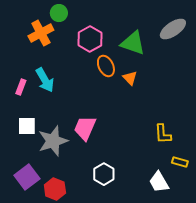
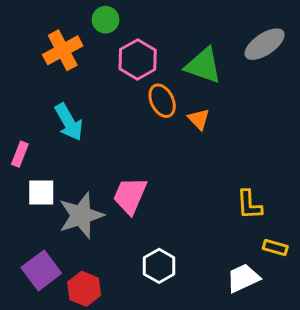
green circle: (59, 13) -> (106, 20), moved
pink rectangle: (21, 87) -> (20, 154), moved
white trapezoid: (159, 182) -> (243, 278), turned 95

